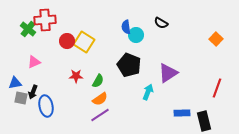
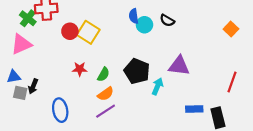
black semicircle: (161, 23) -> (167, 20), moved
pink triangle: (34, 62) -> (21, 44), moved, size x1.5
black pentagon: (129, 65) -> (137, 71), moved
purple triangle: (168, 73) -> (179, 66), turned 40
blue ellipse: (46, 106) -> (60, 110), moved

